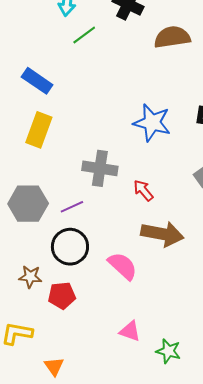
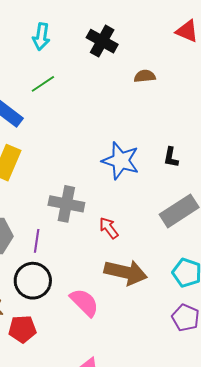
green line: (84, 35) -> (43, 84), moved
brown semicircle: (172, 37) -> (145, 76), size x0.6
purple line: (72, 207) -> (37, 241), turned -60

